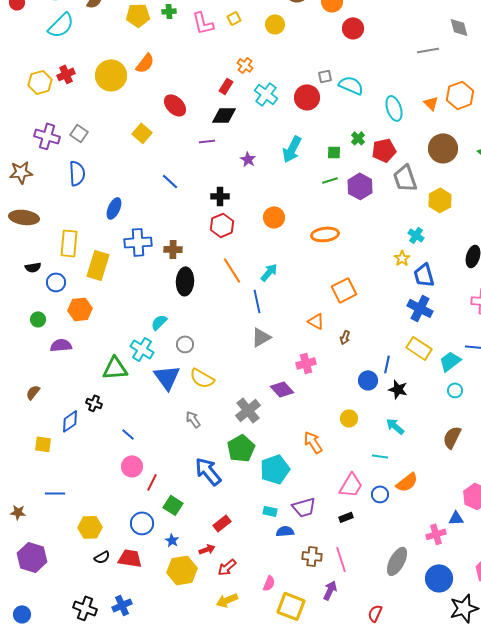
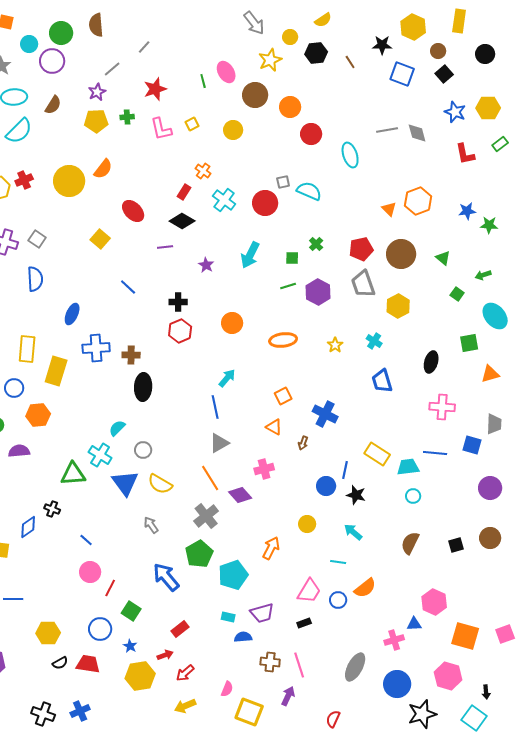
gray line: (428, 50) -> (387, 130), moved
cyan ellipse: (394, 108) -> (350, 155), moved
black diamond: (224, 115) -> (182, 221), turned 30
red pentagon: (384, 150) -> (361, 249), moved
yellow star: (402, 258) -> (335, 345), moved
orange line: (232, 270) -> (210, 478), moved
orange square: (344, 290) -> (283, 396), moved, size x0.7
blue cross: (420, 308) -> (325, 414), moved
cyan trapezoid: (450, 361) -> (408, 467), turned 30
orange arrow: (313, 442) -> (271, 548), turned 60

